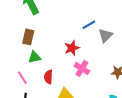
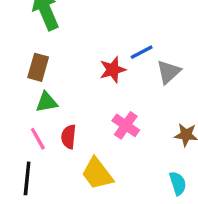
red star: (72, 48) -> (113, 70), moved
pink line: (22, 78) -> (38, 139), moved

